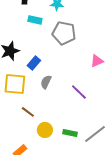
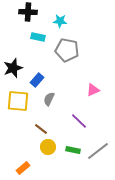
pink triangle: (97, 61) -> (93, 90), moved
purple line: (79, 92) -> (79, 121), moved
brown line: (28, 112) -> (41, 129), moved

